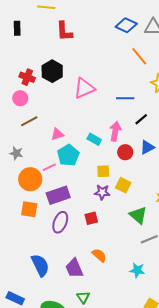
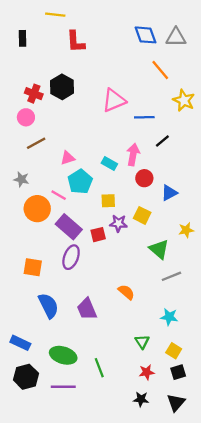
blue diamond: (126, 25) -> (145, 35), turned 45
pink triangle: (84, 88) -> (114, 100), moved
blue triangle: (147, 147) -> (169, 193), moved
pink line: (49, 167) -> (59, 195), turned 56
yellow square: (103, 171) -> (108, 201), moved
purple rectangle: (58, 195) -> (69, 227), turned 60
orange square: (29, 209) -> (33, 267), moved
red square: (91, 218) -> (98, 235), moved
orange semicircle: (99, 255) -> (126, 292), moved
cyan star: (137, 270) -> (169, 317), moved
green triangle: (83, 297) -> (142, 342), moved

